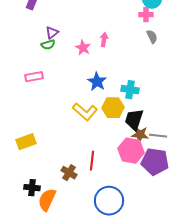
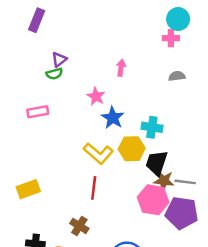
gray semicircle: (152, 37) -> (177, 76), moved, turned -72
pink star: (83, 48) -> (96, 96), moved
red line: (92, 161) -> (94, 188), moved

